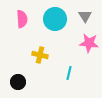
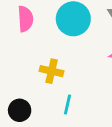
cyan line: (69, 73) -> (68, 104), moved

